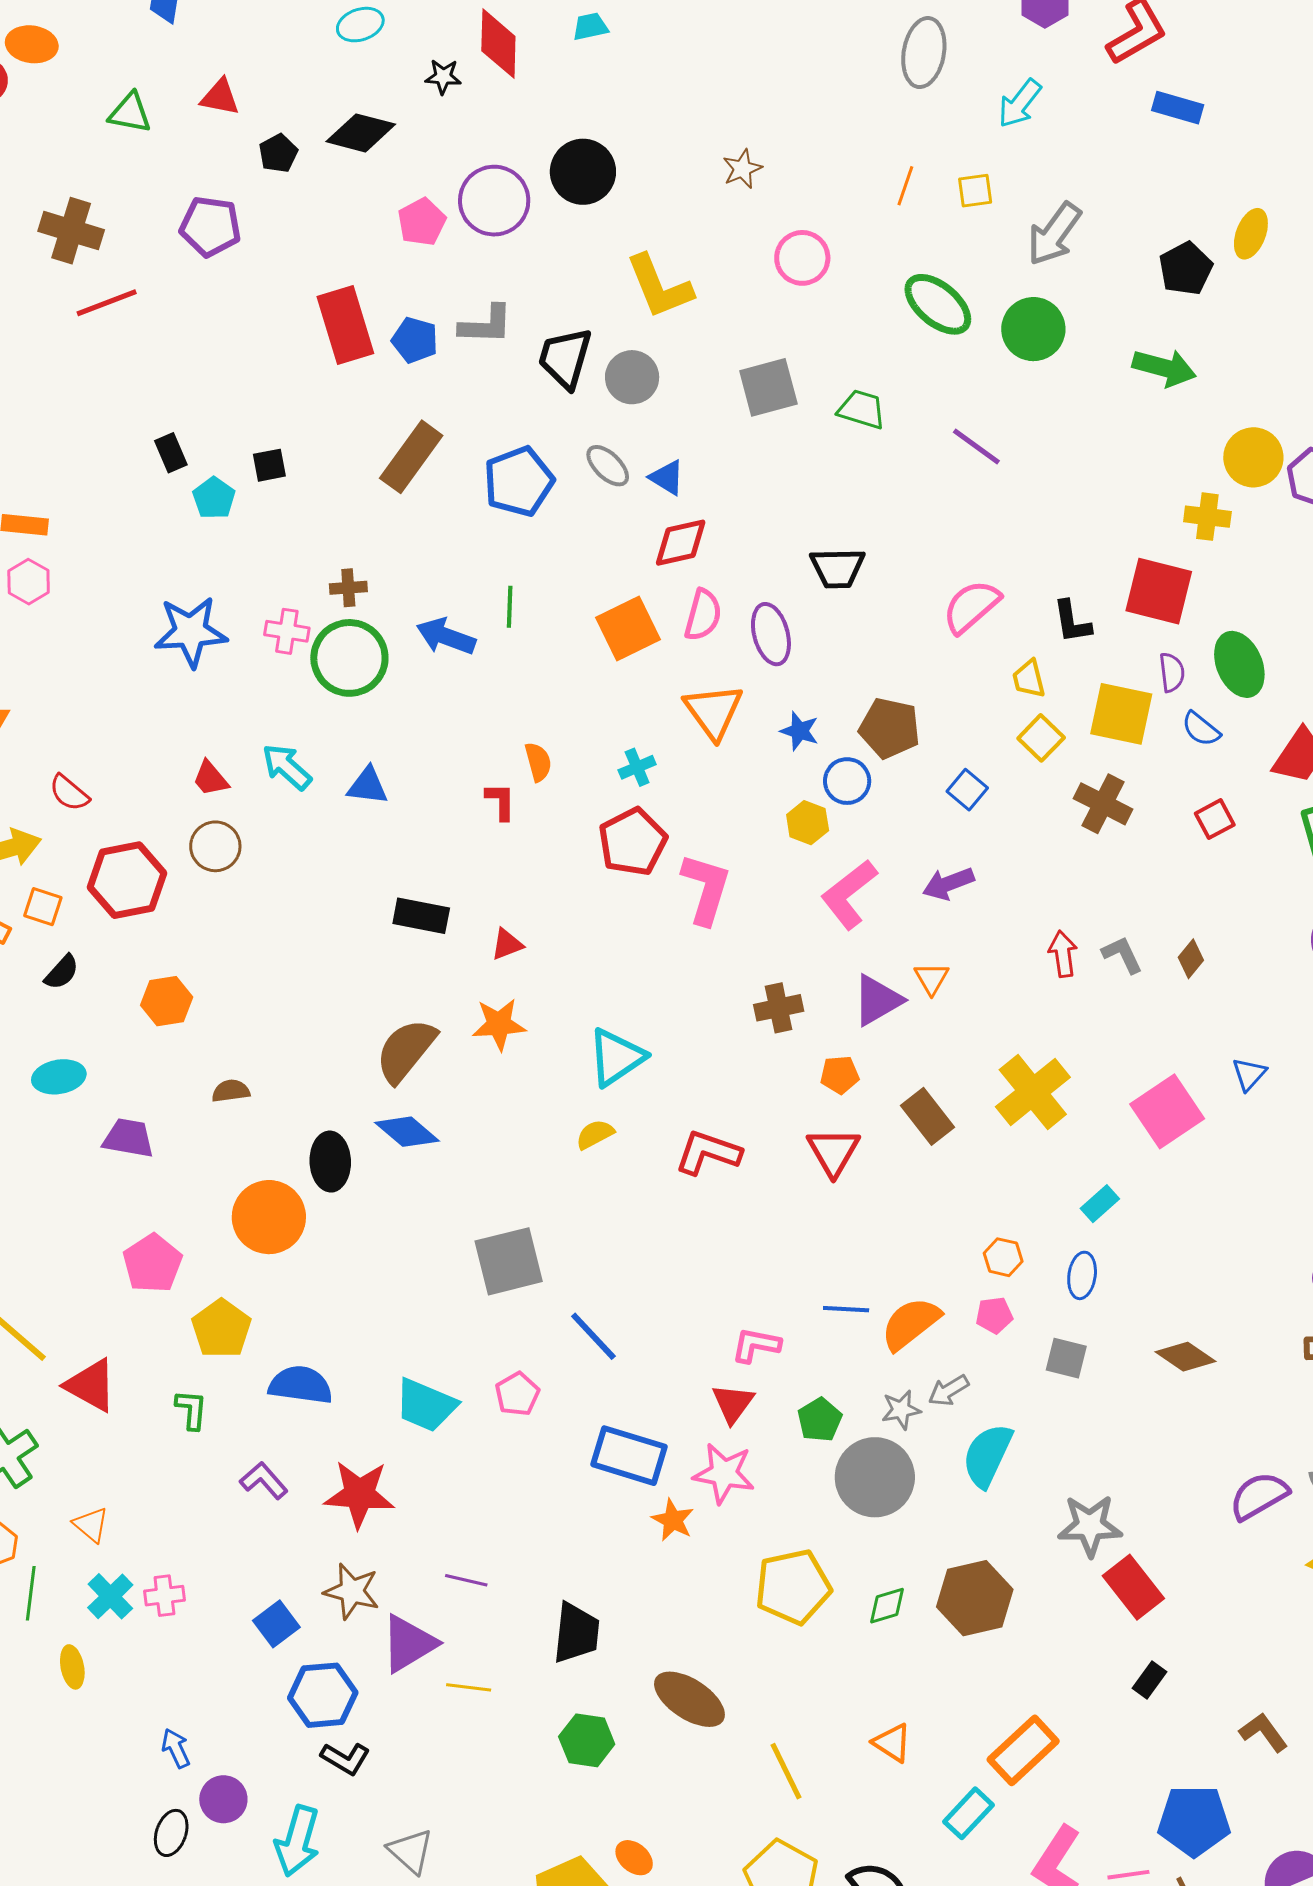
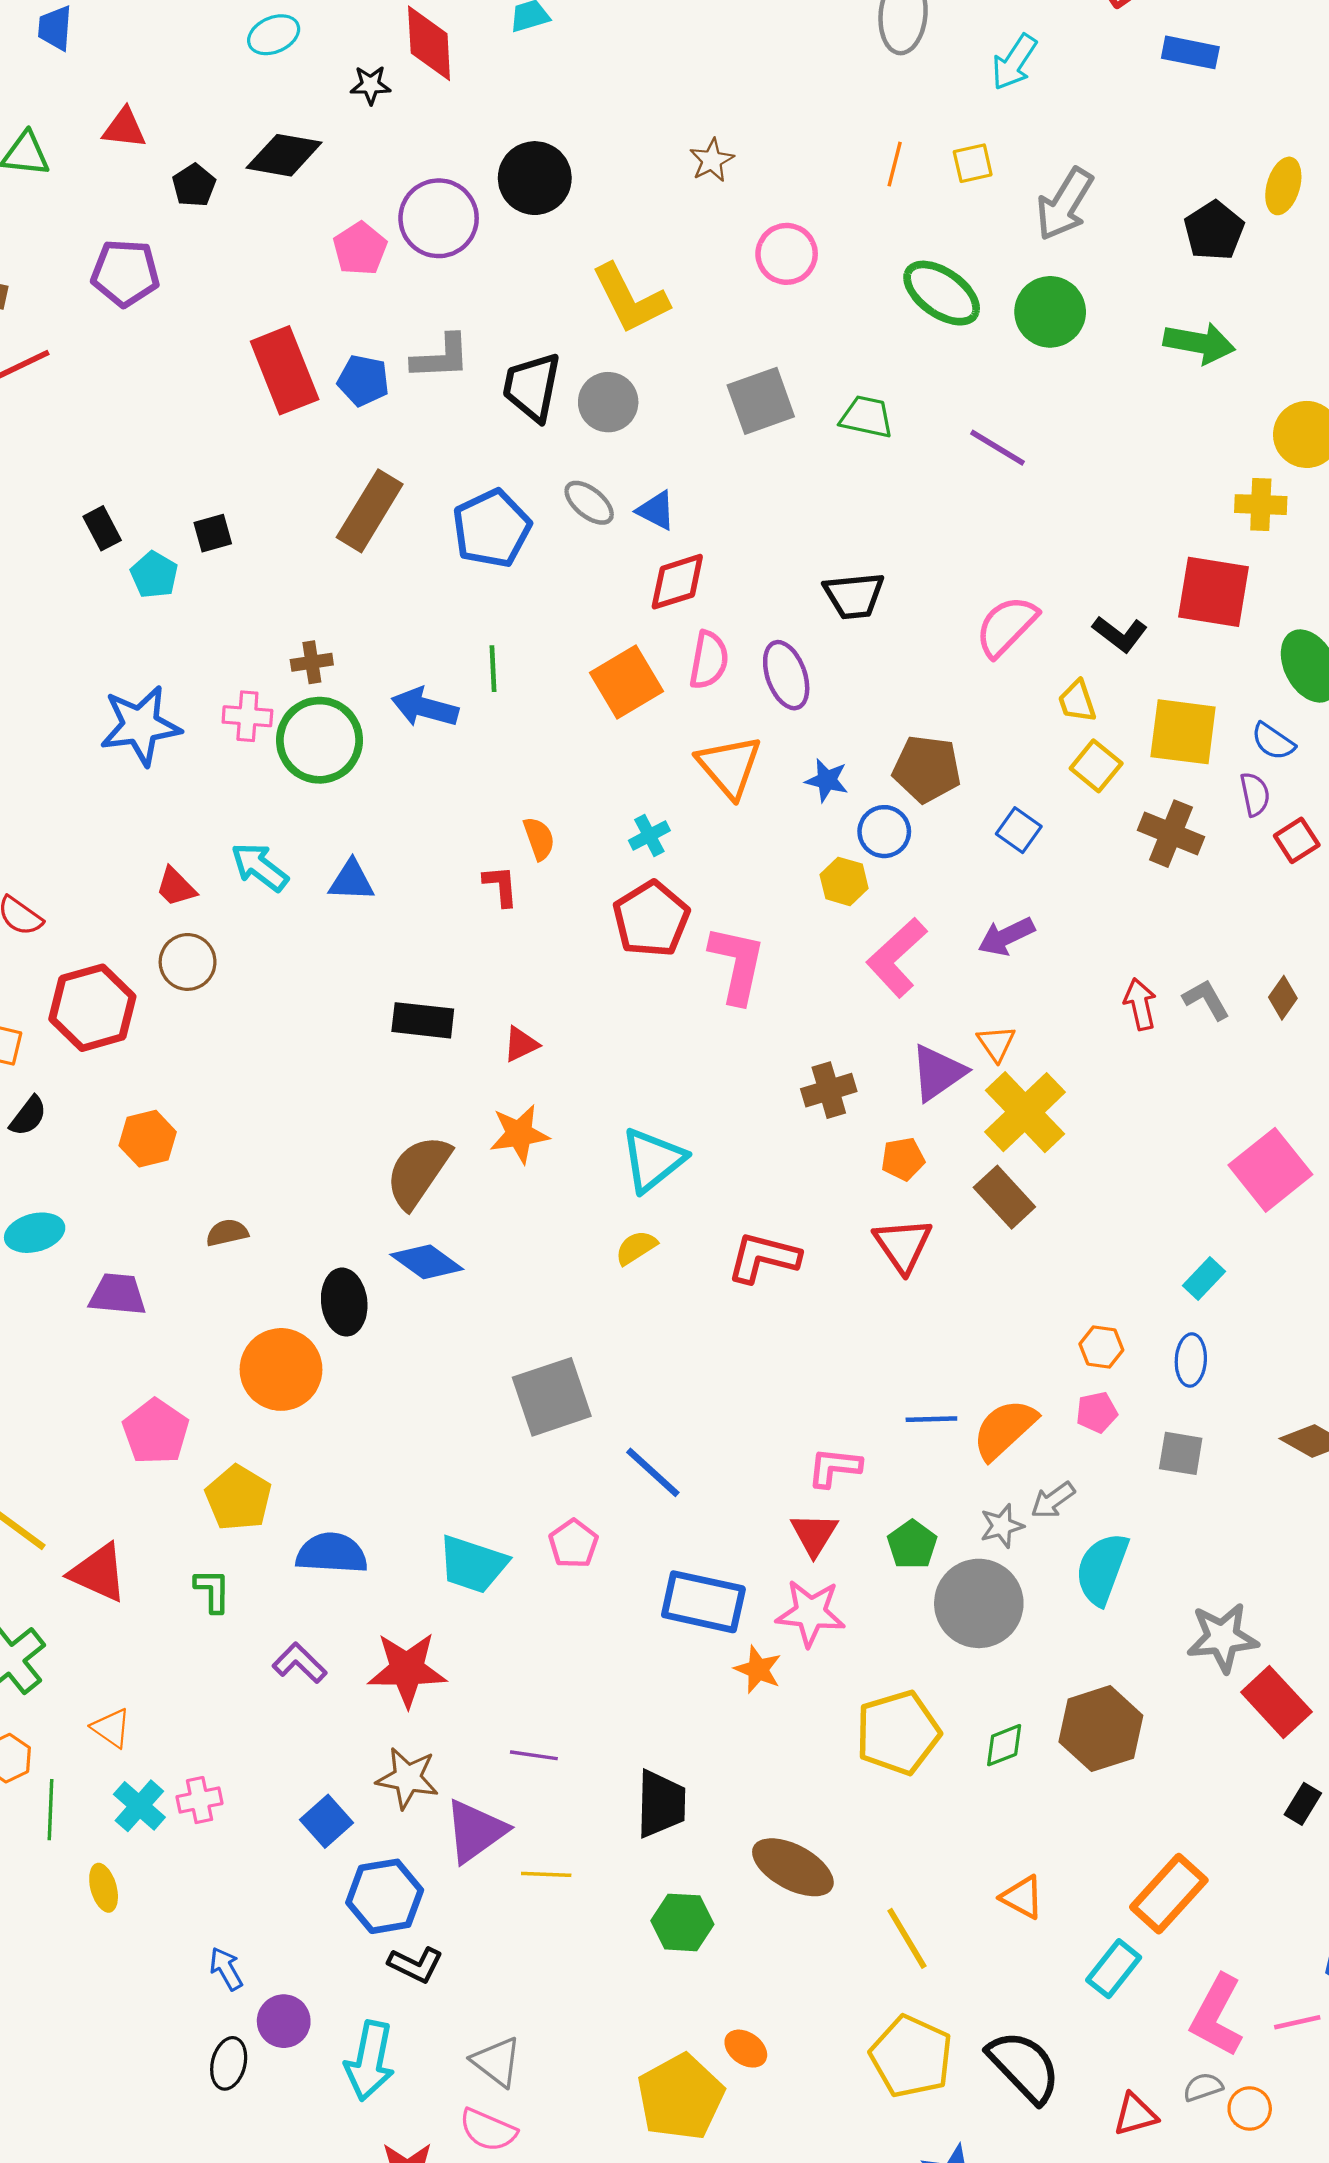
black L-shape: (1072, 622) -> (1120, 634), turned -39
purple semicircle: (1172, 672) -> (1255, 794), moved
yellow cross: (1033, 1092) -> (1025, 1112), moved

